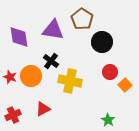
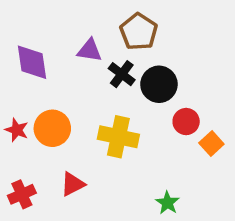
purple triangle: (53, 30) -> (90, 50), size x0.7
black circle: (102, 42) -> (159, 84), moved
black cross: (51, 61) -> (122, 74), moved
green star: (108, 120) -> (167, 203), moved

